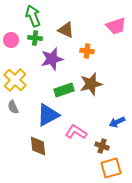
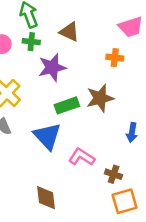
orange cross: (87, 51) -> (115, 58), moved
blue triangle: (48, 115) -> (47, 136), turned -45
blue arrow: (117, 122) -> (132, 132), moved, turned -56
brown diamond: (38, 146) -> (46, 198), moved

